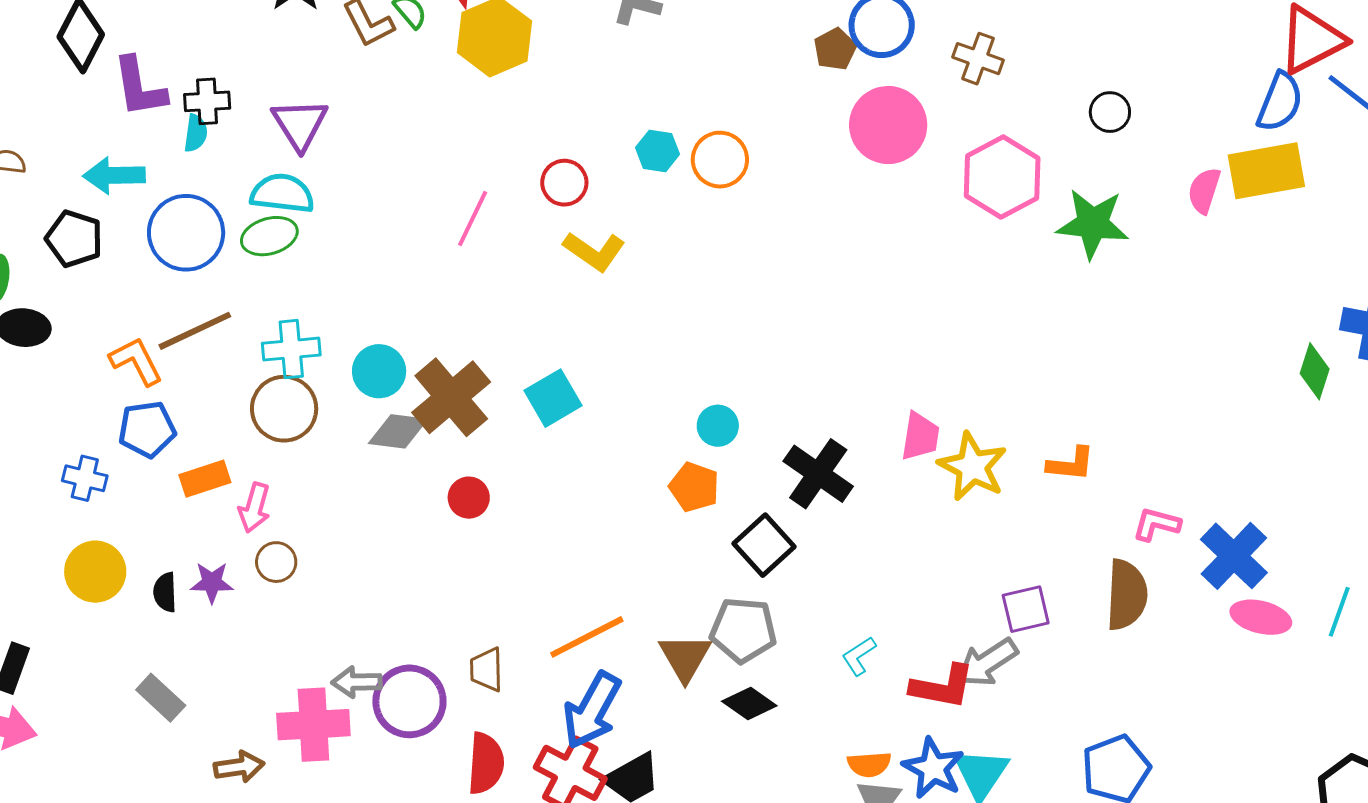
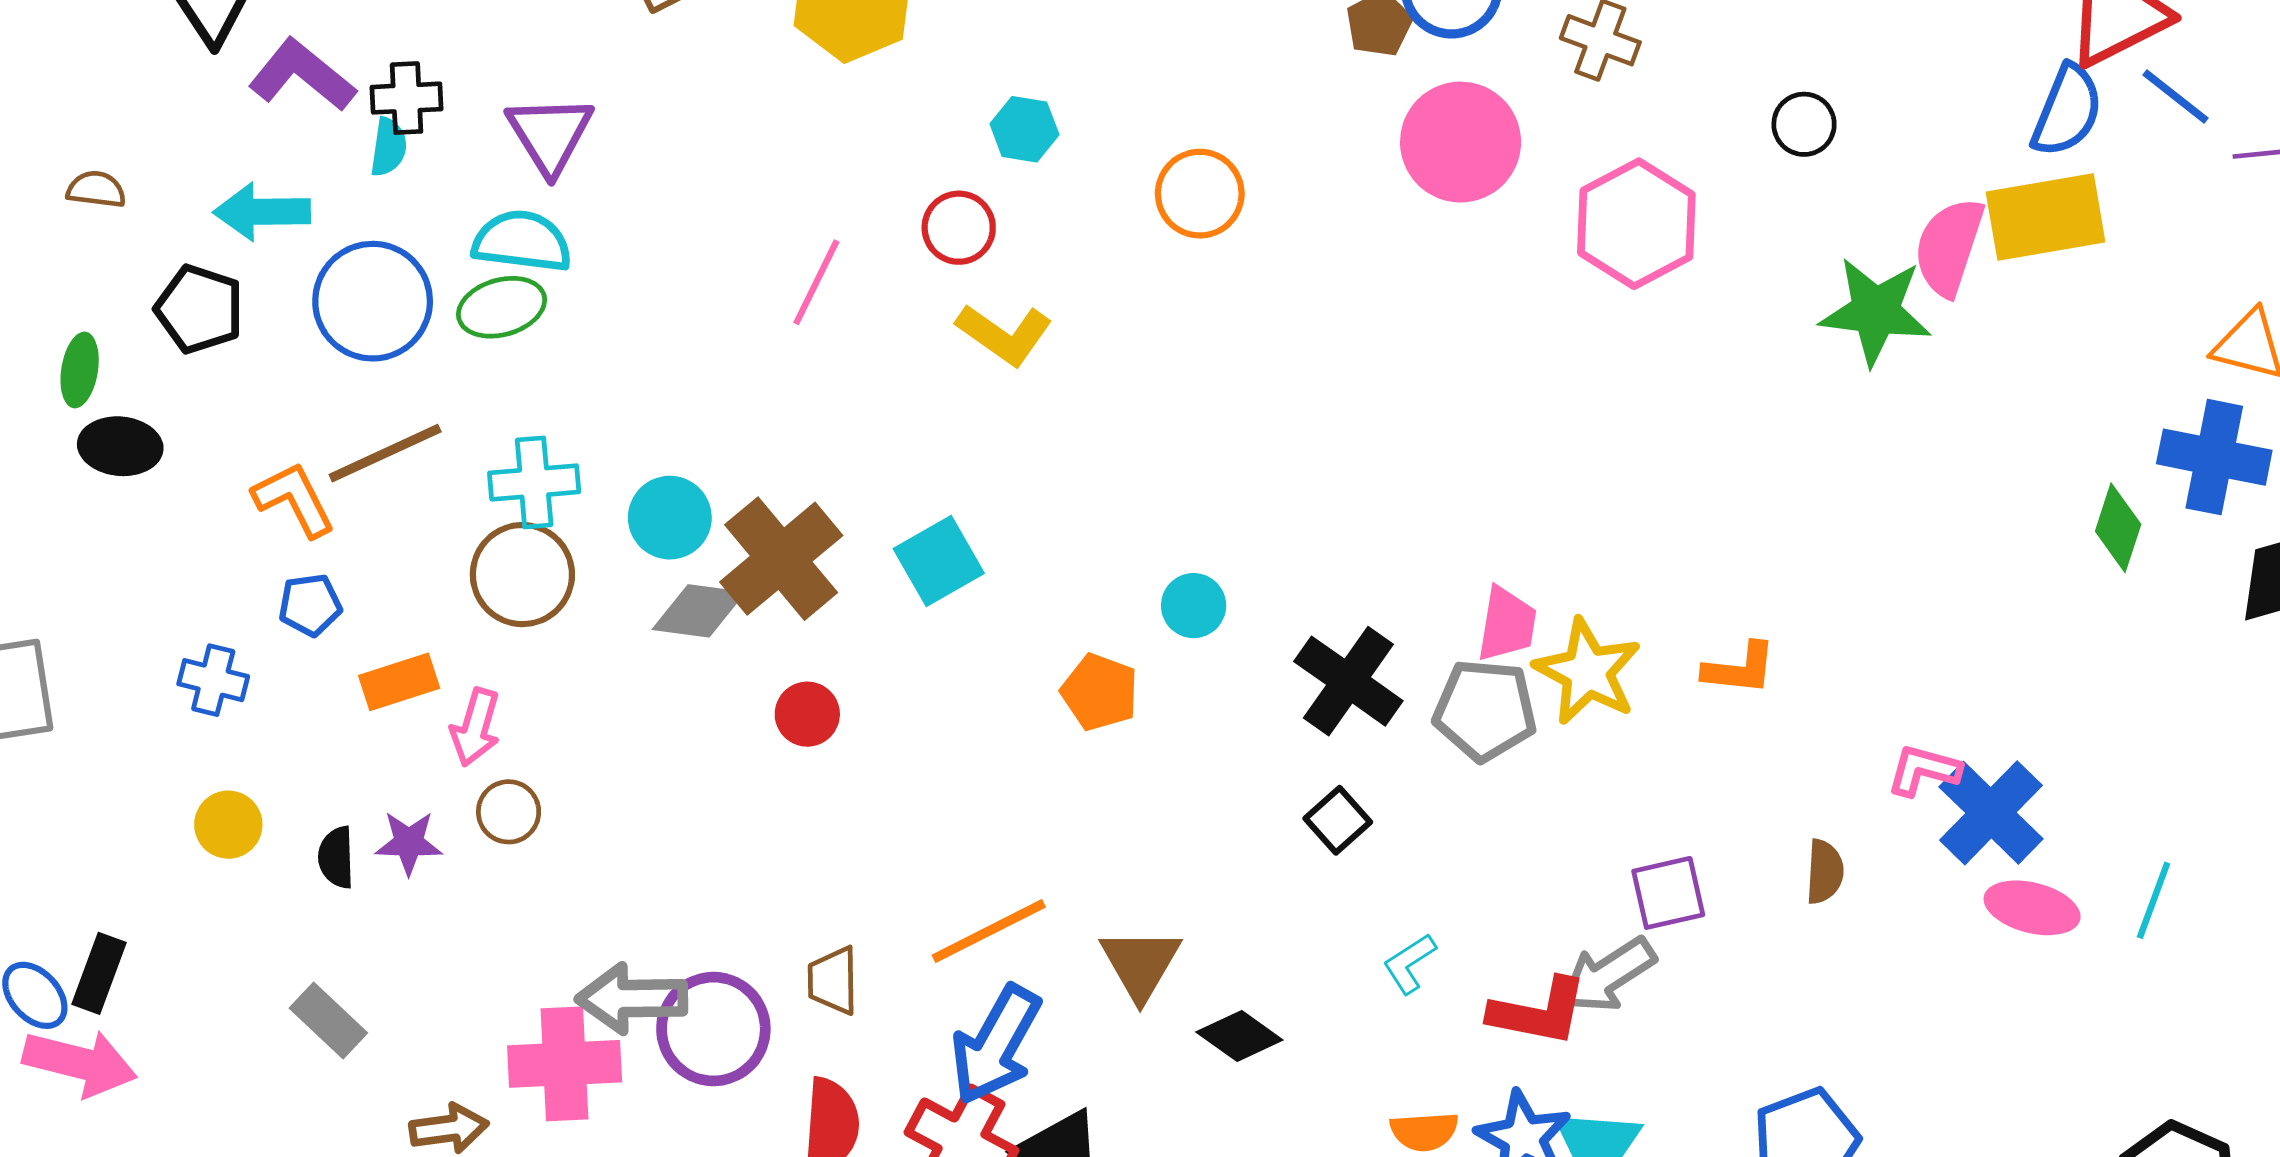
purple L-shape: (139, 87) -> (302, 75), turned 138
cyan hexagon: (657, 151) -> (1024, 129), moved
pink semicircle: (1204, 191) -> (1949, 247), size x1.4
green star: (1093, 224) -> (1876, 311), moved
blue pentagon: (147, 429) -> (310, 605), size x0.7
orange pentagon: (694, 487) -> (1100, 692), moved
pink L-shape: (1156, 524) -> (1924, 770), moved
black square: (764, 545) -> (1338, 820), moved, size x0.7
yellow circle: (95, 572) -> (228, 825), size x0.7
brown semicircle: (1127, 595) -> (1825, 872), size x0.6
gray pentagon: (743, 630) -> (1485, 710), moved
gray arrow: (357, 682) -> (632, 998), size x1.4

